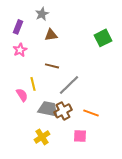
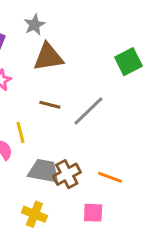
brown triangle: (51, 35) -> (48, 57), size x1.5
gray line: (69, 85) -> (88, 111), moved
yellow cross: (42, 137) -> (34, 214), turned -35

